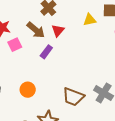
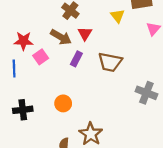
yellow triangle: (90, 20) -> (118, 16), turned -48
brown trapezoid: (73, 97) -> (110, 62), moved

